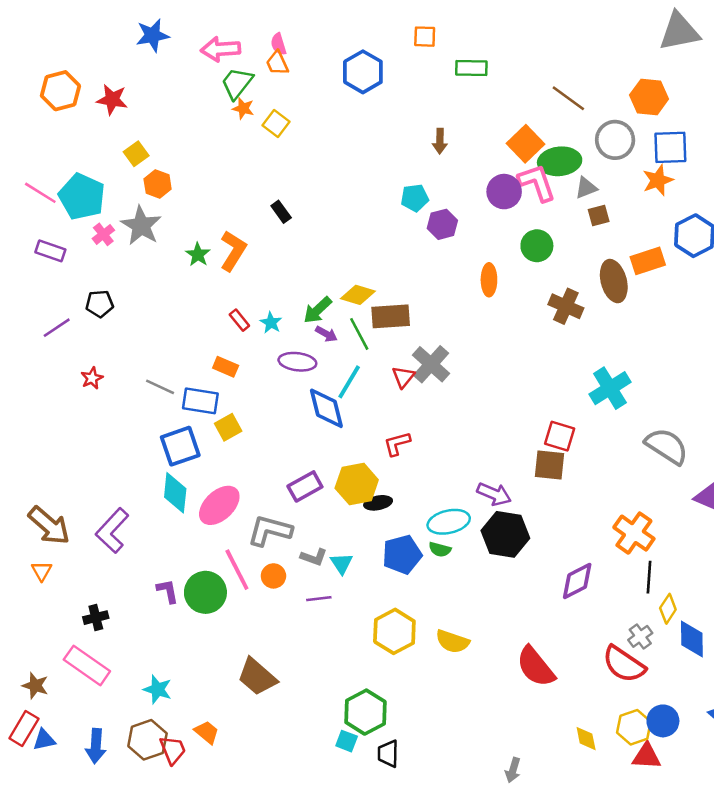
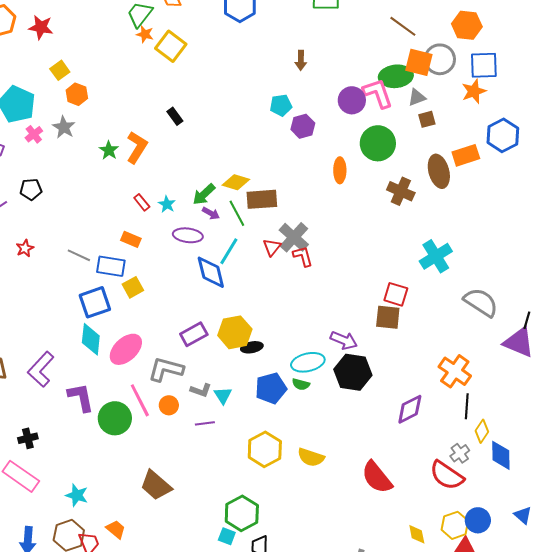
yellow square: (276, 124) -> (171, 46), size x1.4
orange square: (526, 144) -> (419, 62), moved, turned -32
gray star: (141, 226) -> (64, 127), size x0.7
green circle: (537, 246) -> (378, 143), size x1.4
red L-shape: (397, 444) -> (303, 256), moved, turned 90
purple L-shape: (168, 591) -> (81, 397), moved, size x1.5

